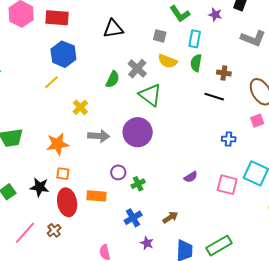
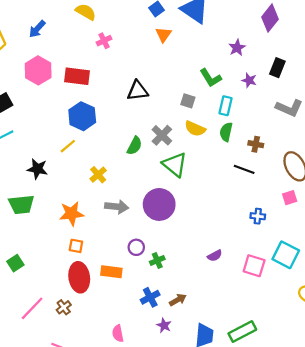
black star: (40, 187) -> (37, 169), moved
brown arrow: (170, 217) -> (178, 300), moved

